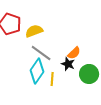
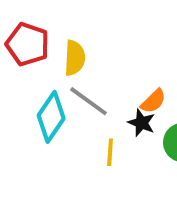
yellow semicircle: (34, 31) -> (75, 58), turned 114
cyan diamond: (37, 71) -> (51, 117), moved

